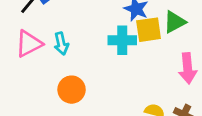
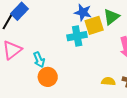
cyan arrow: (61, 44) -> (39, 60), moved

